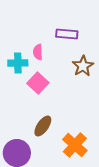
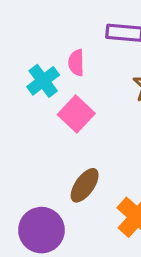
cyan cross: (18, 63) -> (43, 81), turned -36

